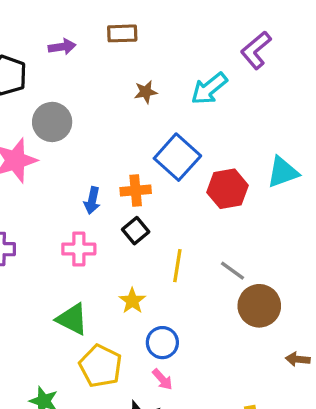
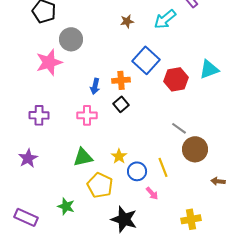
yellow line: (177, 266) -> (163, 167), moved, turned -30
yellow star: (132, 301) -> (119, 156), moved
green triangle: (72, 319) -> (83, 157), turned -40
pink arrow: (162, 379) -> (152, 193), moved

